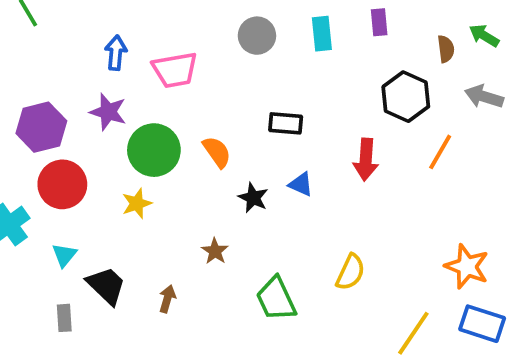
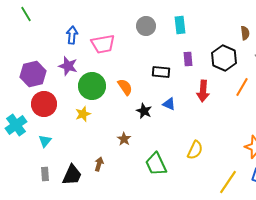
purple rectangle: (379, 22) -> (188, 59), moved
black trapezoid: (106, 286) -> (72, 175), moved, turned 70

